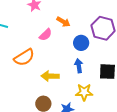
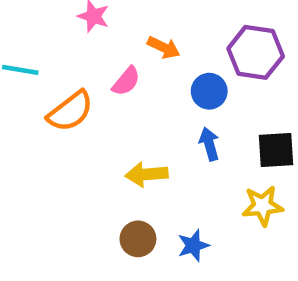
orange semicircle: (24, 57) -> (70, 111), moved
yellow star: (84, 92) -> (263, 206), moved

